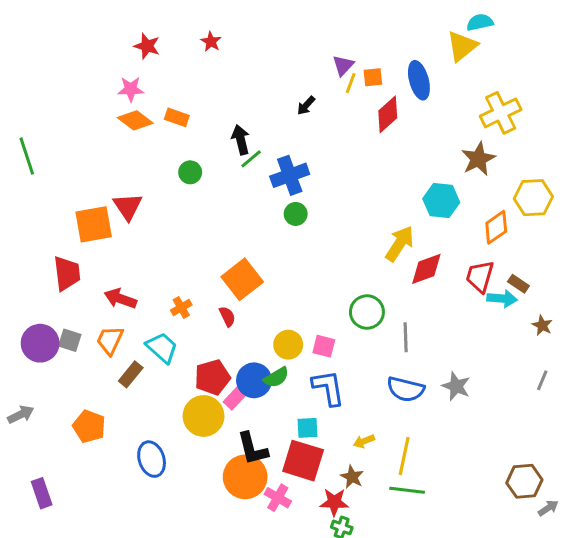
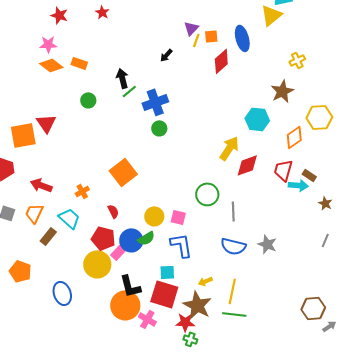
yellow cross: (501, 113) -> (297, 60), size x0.6
red semicircle: (227, 316) -> (113, 211), moved
red pentagon: (212, 377) -> (103, 238), turned 30
brown star: (352, 477) -> (197, 305), size x1.8

